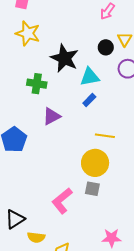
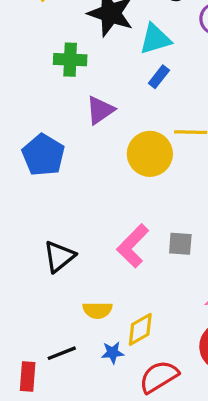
yellow circle: (95, 163) -> (150, 154), moved
gray square: (92, 189) -> (180, 244), moved
black triangle: (15, 219) -> (59, 256), moved

